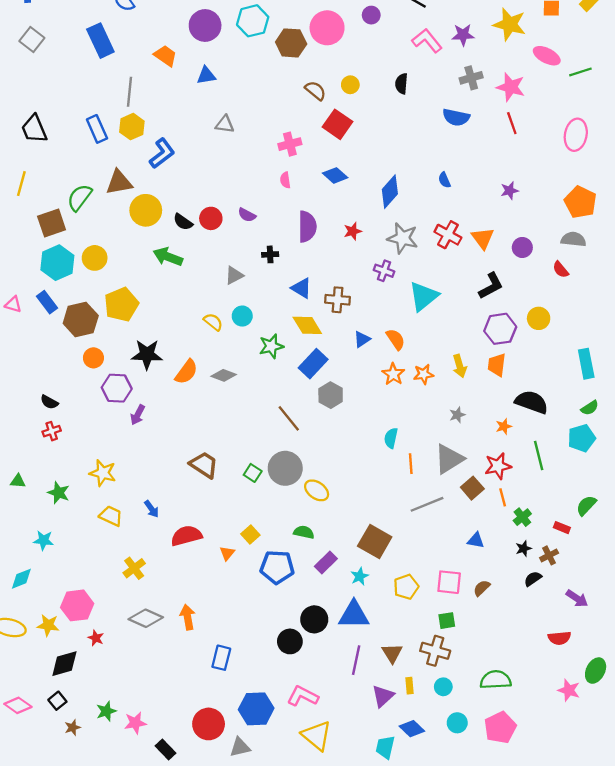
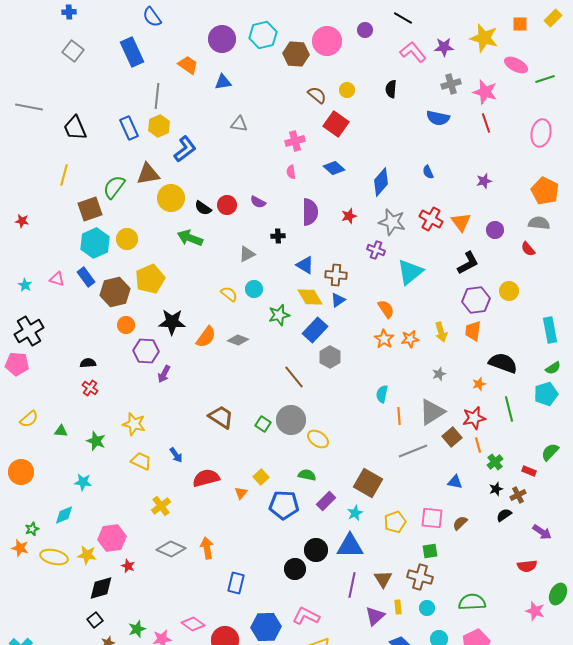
blue triangle: (362, 339) -> (338, 300), moved
black semicircle: (49, 402) -> (88, 363), turned 147
red cross: (52, 431) -> (90, 388), turned -35
pink diamond: (18, 705) -> (193, 624), moved

